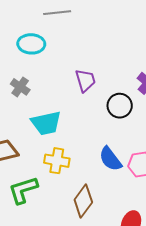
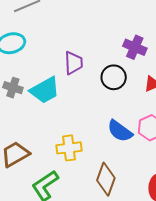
purple trapezoid: (85, 80) -> (74, 63), turned 30
cyan trapezoid: (46, 123) -> (45, 90), moved

